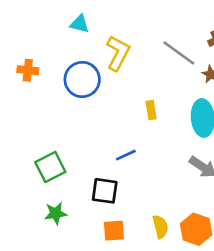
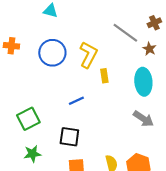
yellow L-shape: (118, 53) -> (88, 55), moved
blue line: (126, 155) -> (76, 101), moved

